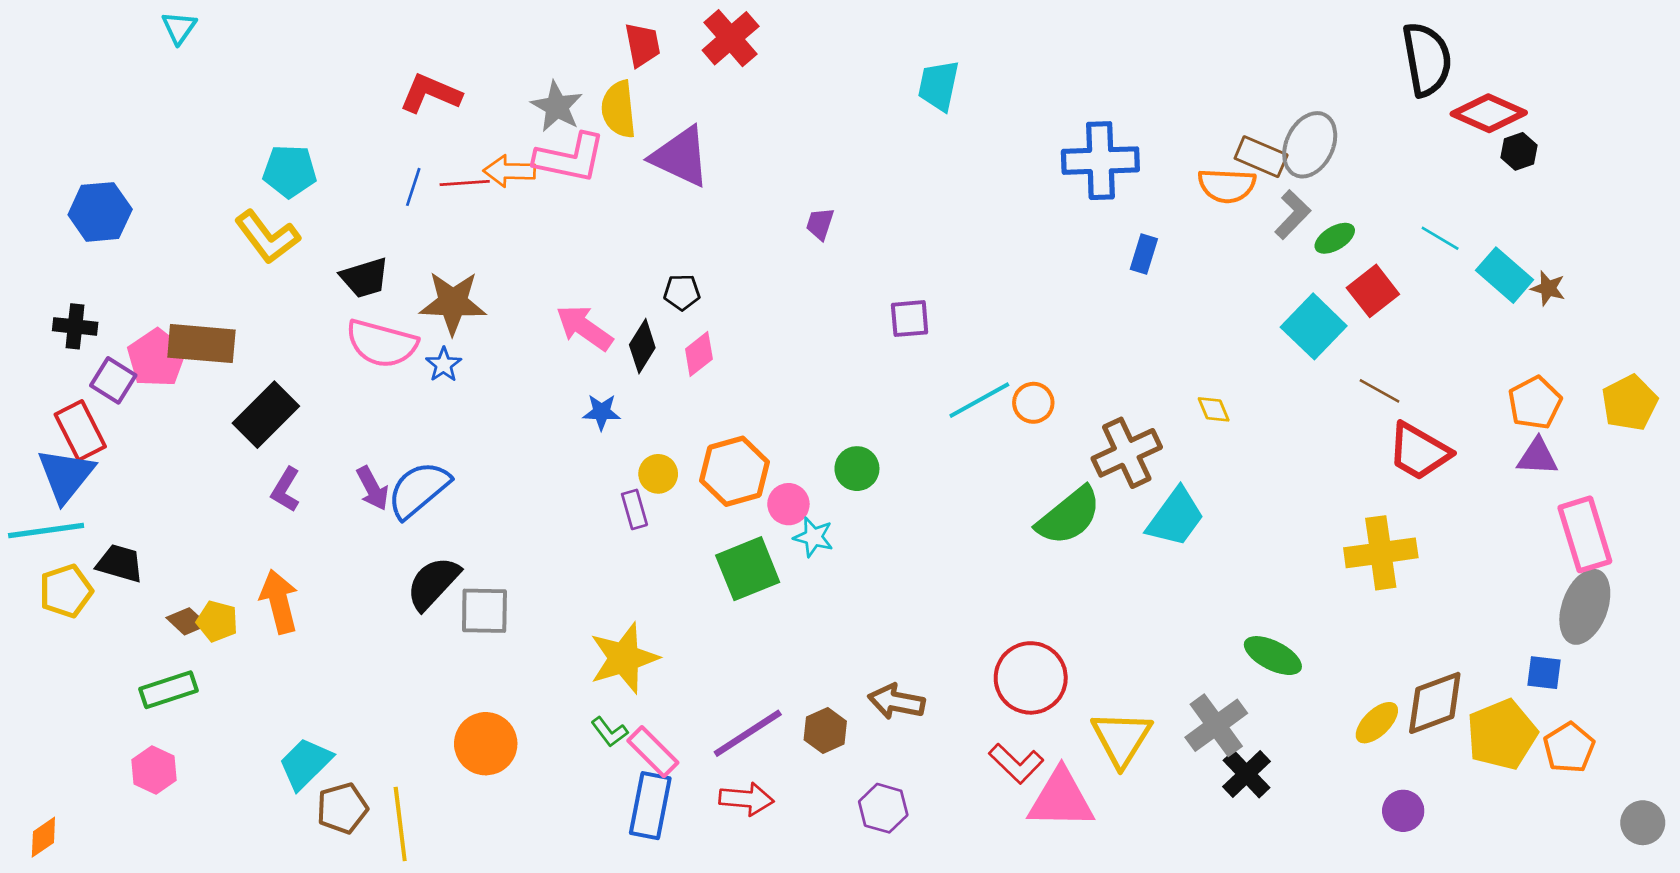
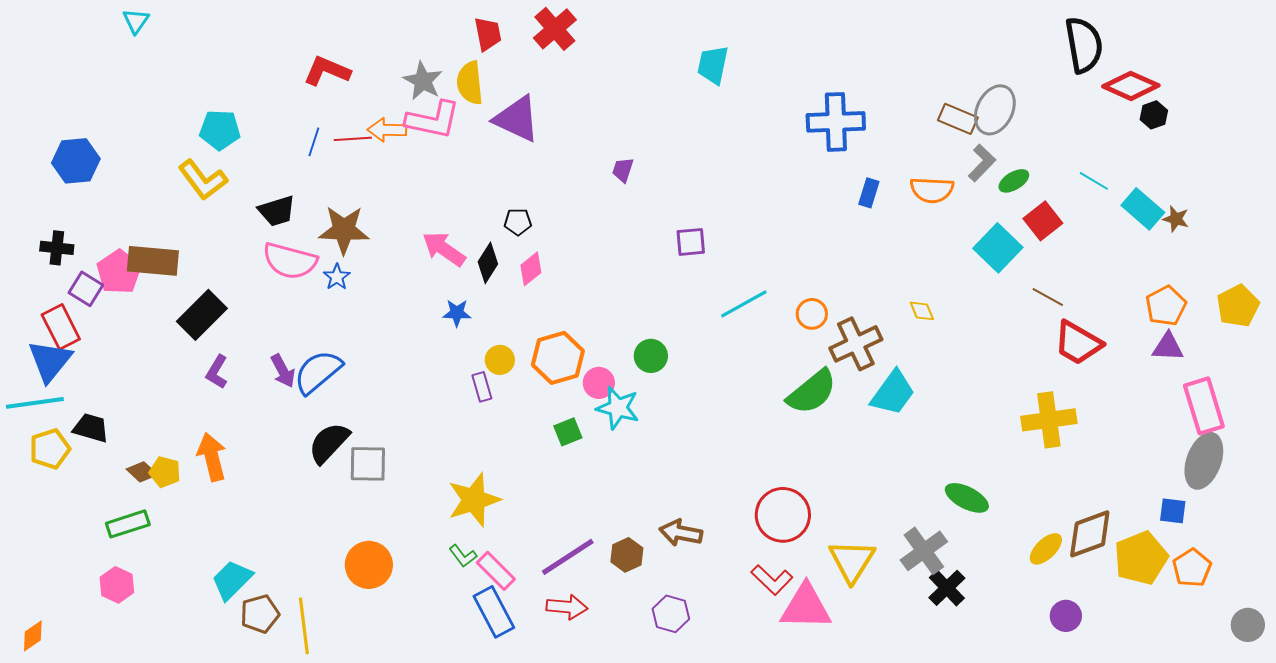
orange semicircle: (1227, 186) -> (932, 190), moved
orange circle: (1033, 403) -> (812, 314), moved
cyan star: (813, 537) -> (618, 408), size x1.4
green square: (748, 569) -> (568, 432), size x0.6
blue rectangle: (650, 806) -> (494, 612), turned -39

